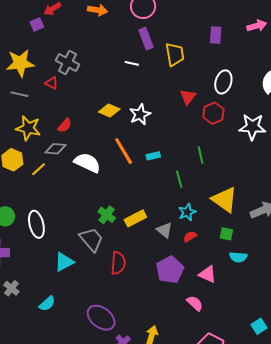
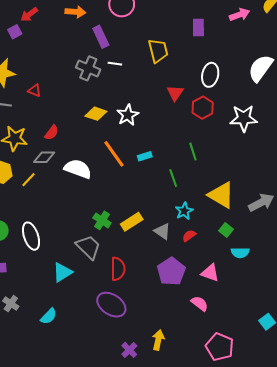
purple rectangle: (146, 39) -> (101, 37), moved
gray cross: (68, 62) -> (88, 68), moved
green square: (226, 234) -> (226, 230), turned 32
purple ellipse: (101, 318) -> (111, 305), moved

